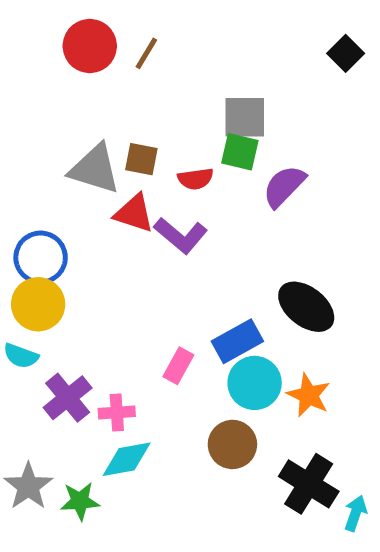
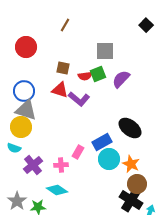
red circle: (90, 46) -> (26, 47), moved
green square: (240, 152) -> (98, 74), moved, turned -35
gray triangle: (95, 169) -> (26, 110), moved
blue circle: (41, 258) -> (24, 91), moved
pink cross: (117, 412) -> (61, 165), moved
brown circle: (232, 444) -> (137, 184), moved
cyan diamond: (127, 459) -> (57, 190), turned 45

